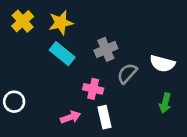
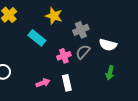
yellow star: (61, 23) -> (54, 16), moved, turned 30
gray cross: (106, 49) -> (81, 30), moved
pink cross: (93, 89) -> (64, 56), moved, turned -32

